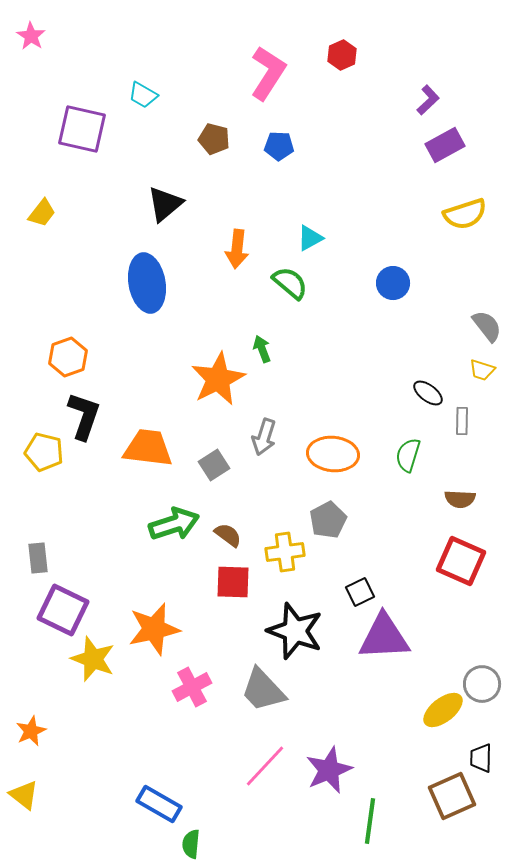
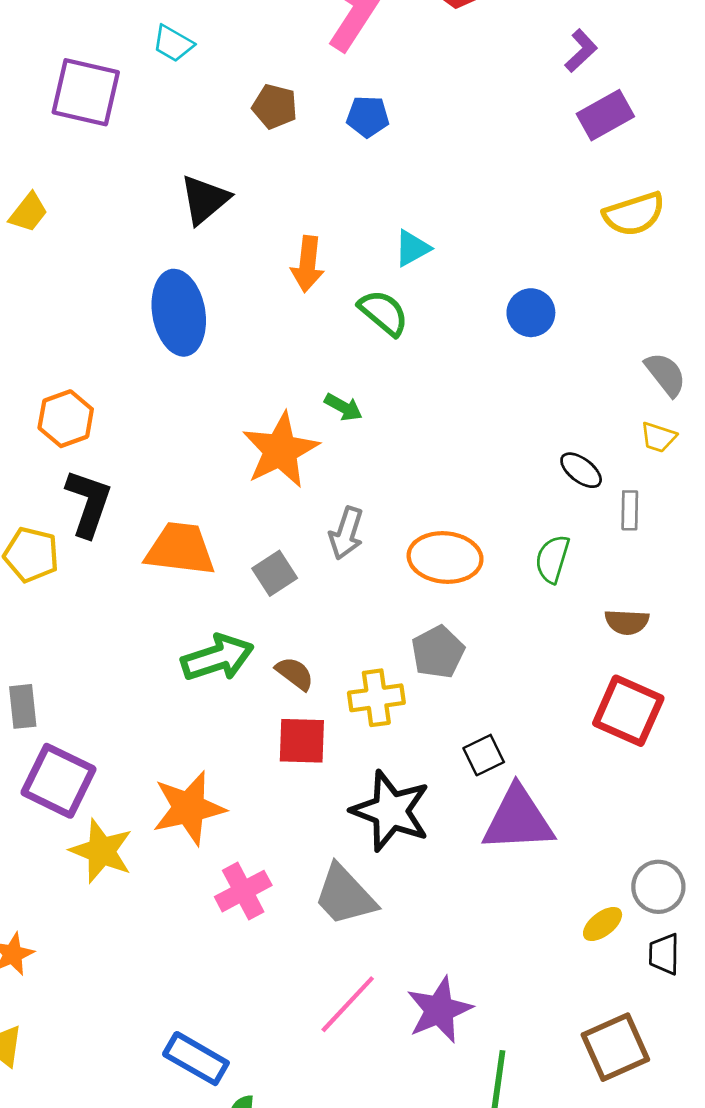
green arrow: (262, 349) -> (343, 407), turned 140
yellow ellipse: (443, 710) -> (603, 924), size x0.7
black trapezoid: (481, 758) -> (664, 954), moved

